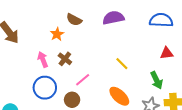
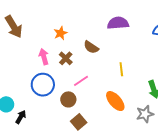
brown semicircle: (74, 20) -> (91, 47), moved
yellow line: (122, 64) -> (121, 69), turned 32

